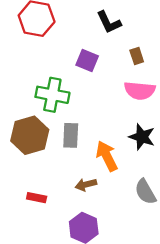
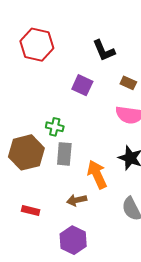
brown rectangle: (137, 56) -> (128, 83), turned -49
green cross: (52, 95) -> (55, 127), moved, size x0.6

